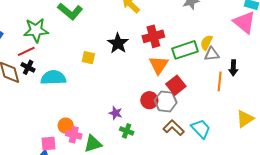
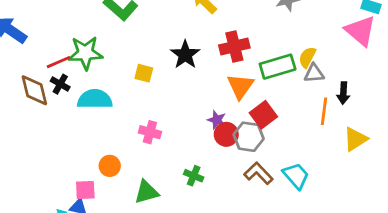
green star: (36, 30) -> (85, 53), moved
purple star: (116, 113) -> (217, 120), moved
yellow triangle: (245, 119) -> (355, 139), moved
pink cross: (74, 135) -> (150, 132), moved

